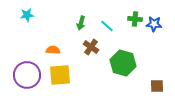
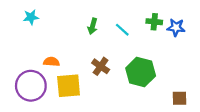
brown cross: (91, 47) -> (101, 66), moved
orange semicircle: (53, 50) -> (51, 62), moved

